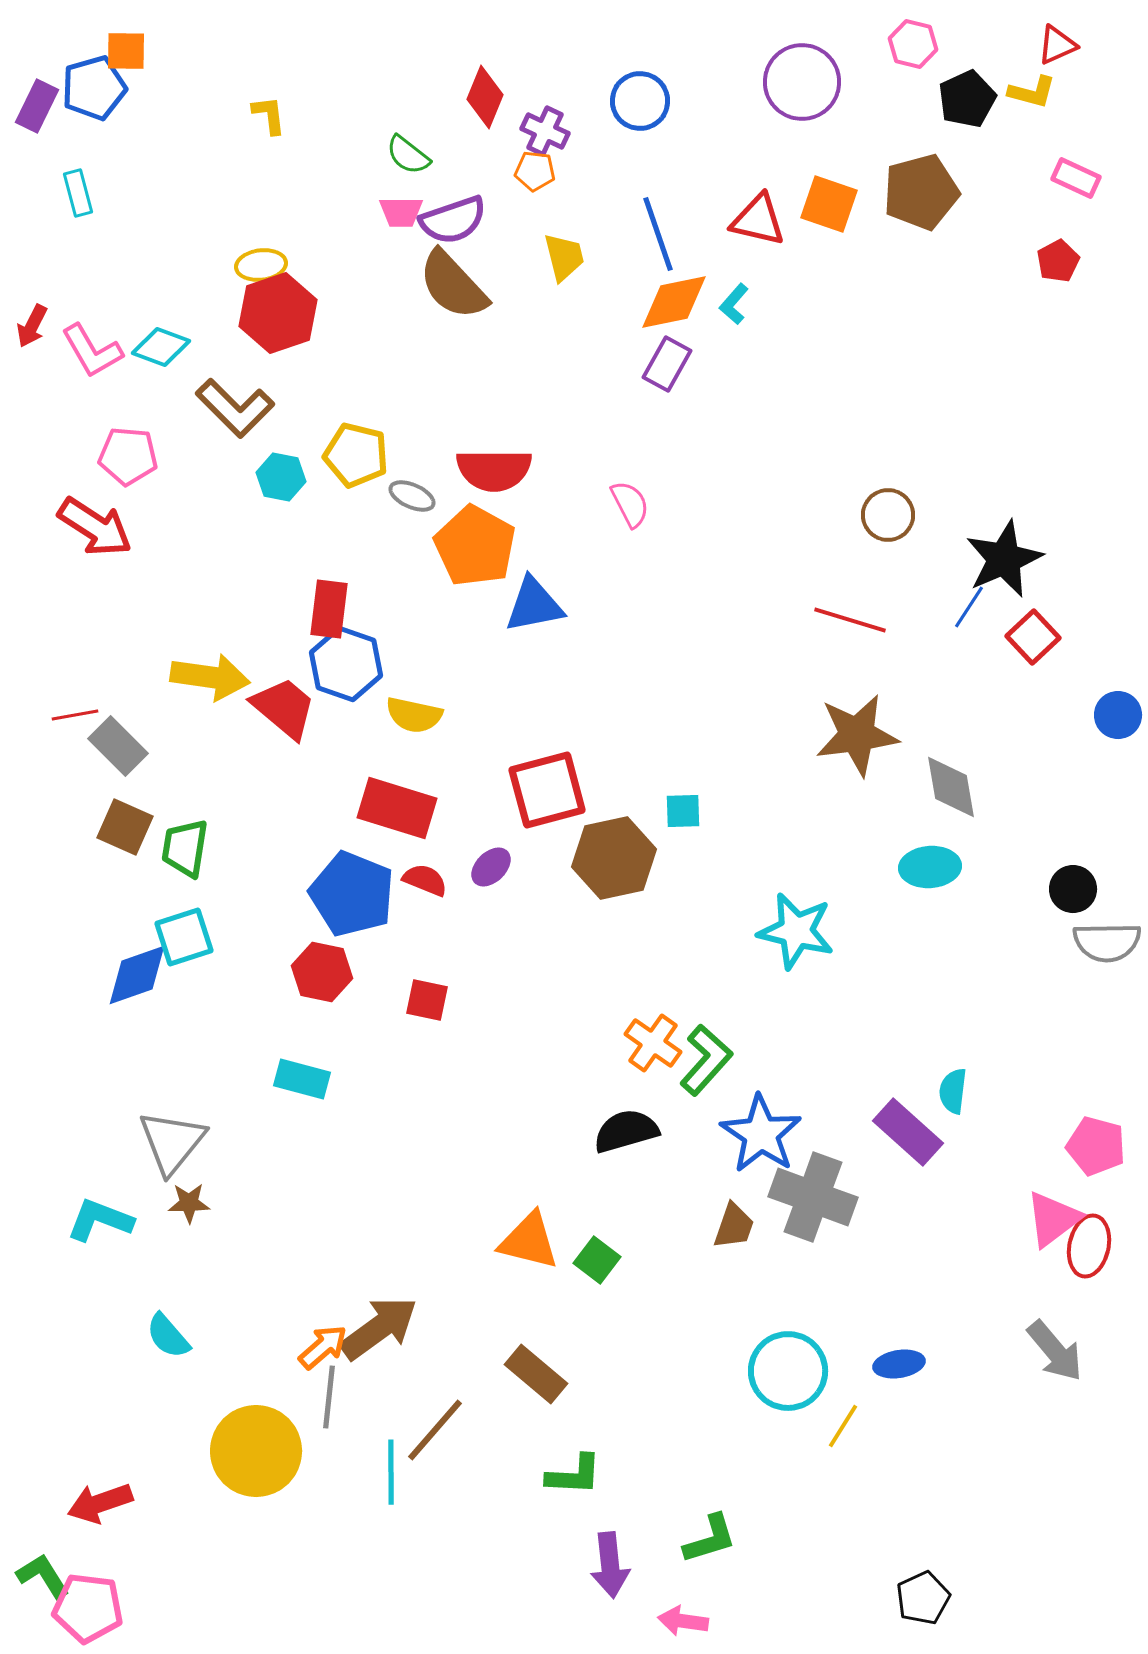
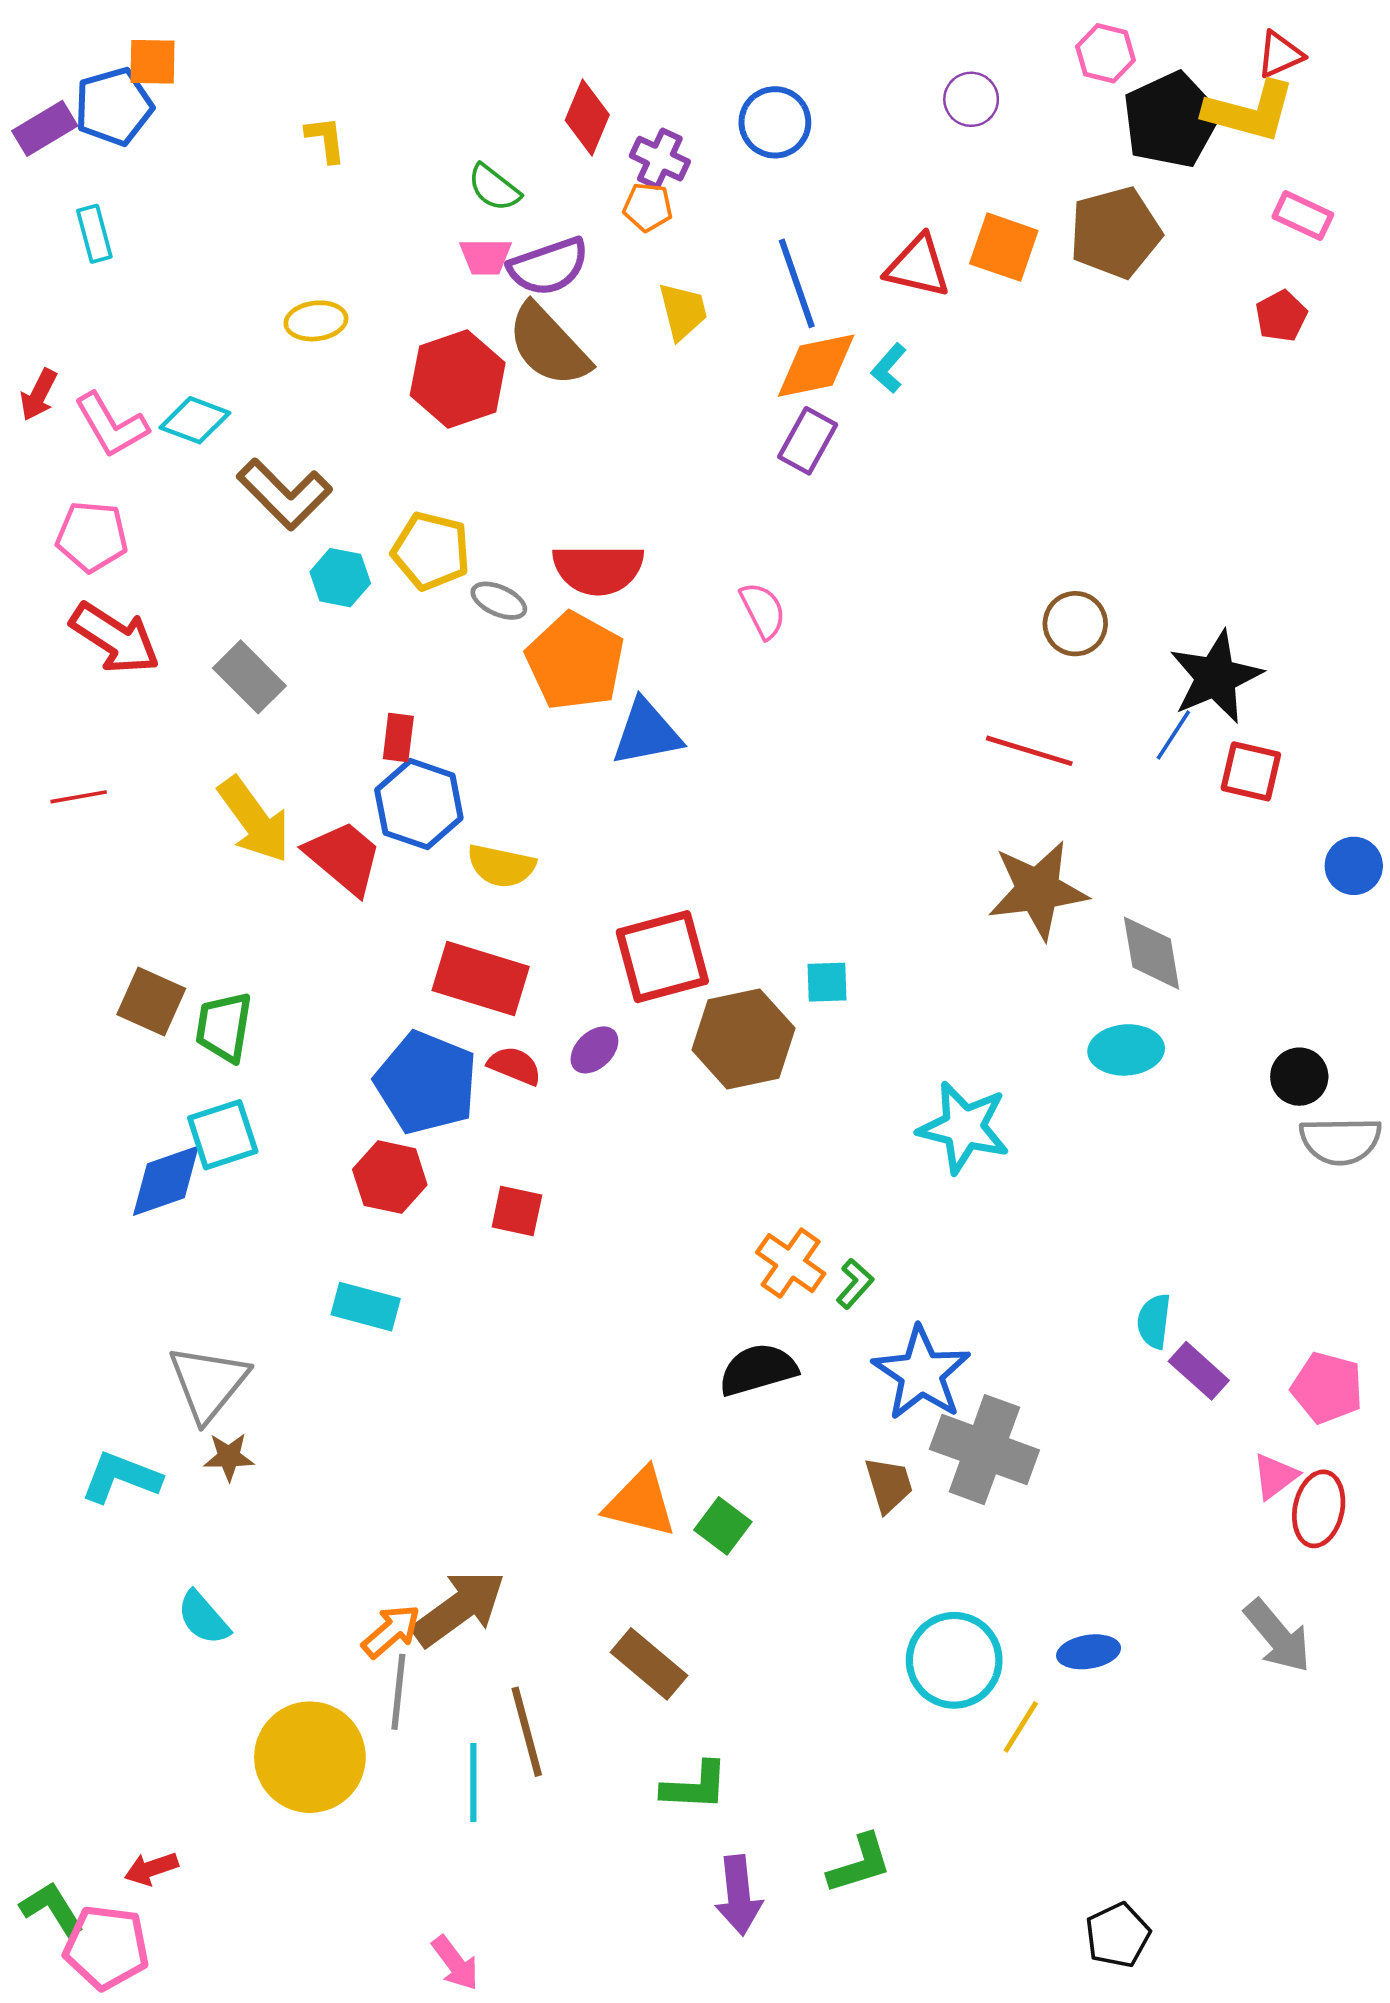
purple circle: (802, 82) -> (971, 99), size x0.6
yellow L-shape: (1032, 92) -> (1250, 111), size x1.6
black pentagon: (967, 99) -> (1171, 120), size x1.4
purple rectangle: (37, 106) -> (45, 128), turned 33
red hexagon: (278, 313) -> (458, 379), moved
pink pentagon: (128, 456) -> (92, 536), moved
red rectangle: (329, 609) -> (398, 738), size x0.7
red square: (1033, 637) -> (1251, 771), turned -34
yellow arrow: (210, 677) -> (254, 820), turned 46
red line: (75, 715) -> (79, 797), moved
gray rectangle: (118, 746) -> (249, 677), moved
green L-shape: (706, 1060) -> (855, 1284), size x0.6
purple rectangle: (908, 1132) -> (1199, 1371), moved, size x0.7
pink triangle: (1053, 1219) -> (1275, 1476), size x0.7
brown trapezoid: (734, 1226) -> (889, 1485), turned -36
brown line: (435, 1430) -> (527, 1732), turned -56
red arrow: (100, 1503) -> (151, 1869), moved, size x0.7
pink arrow: (683, 1621) -> (455, 1963), moved, turned -135

